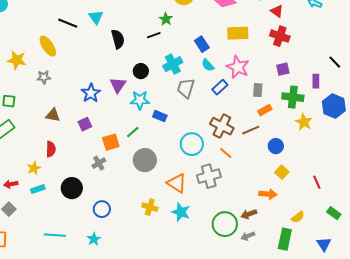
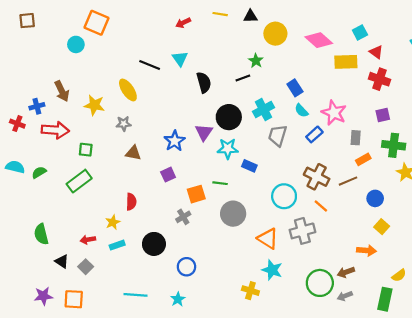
yellow rectangle: (238, 33) -> (346, 62), moved
black circle: (141, 71) -> (229, 117), size x1.5
brown triangle: (53, 115) -> (133, 153), moved
green line: (133, 132) -> (220, 183), turned 48
yellow cross: (150, 207) -> (250, 291), moved

